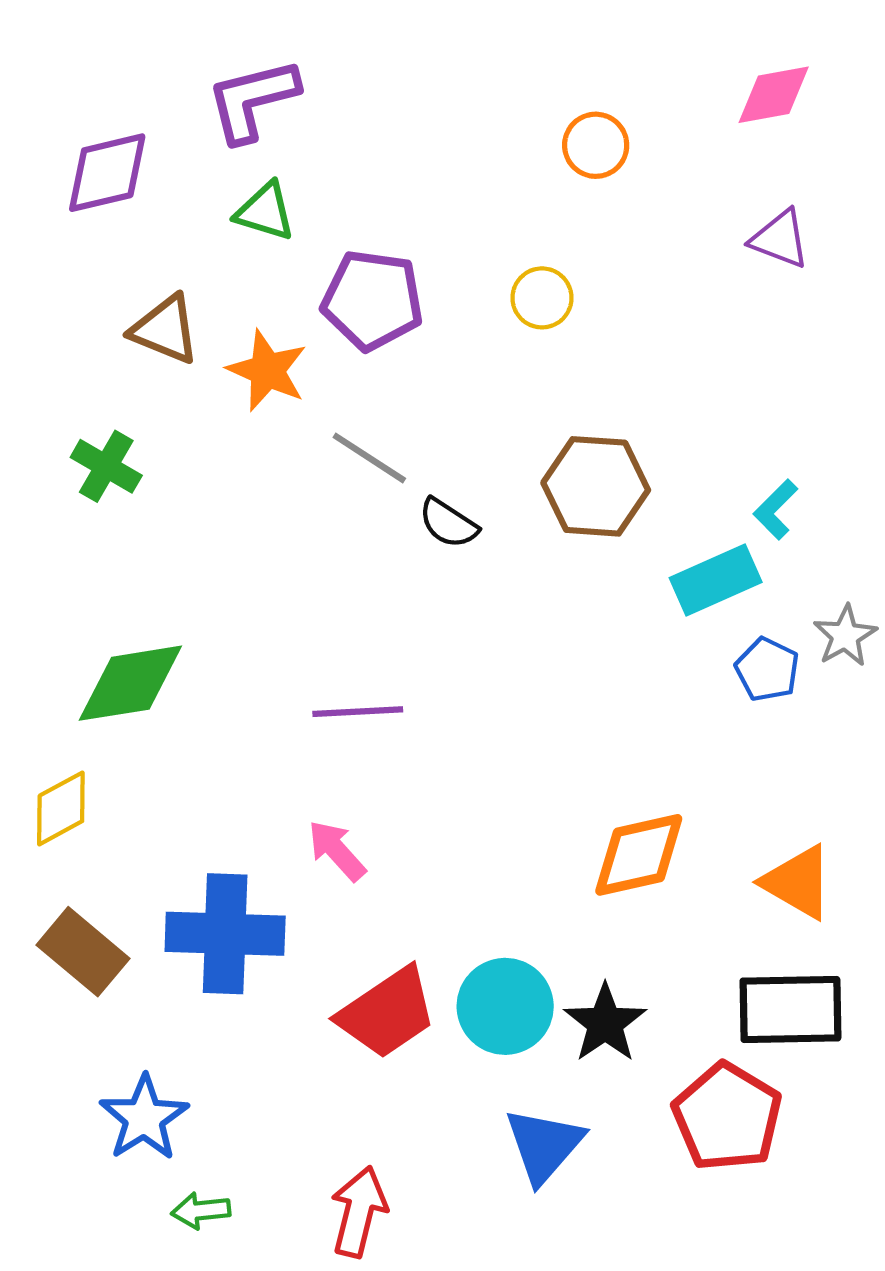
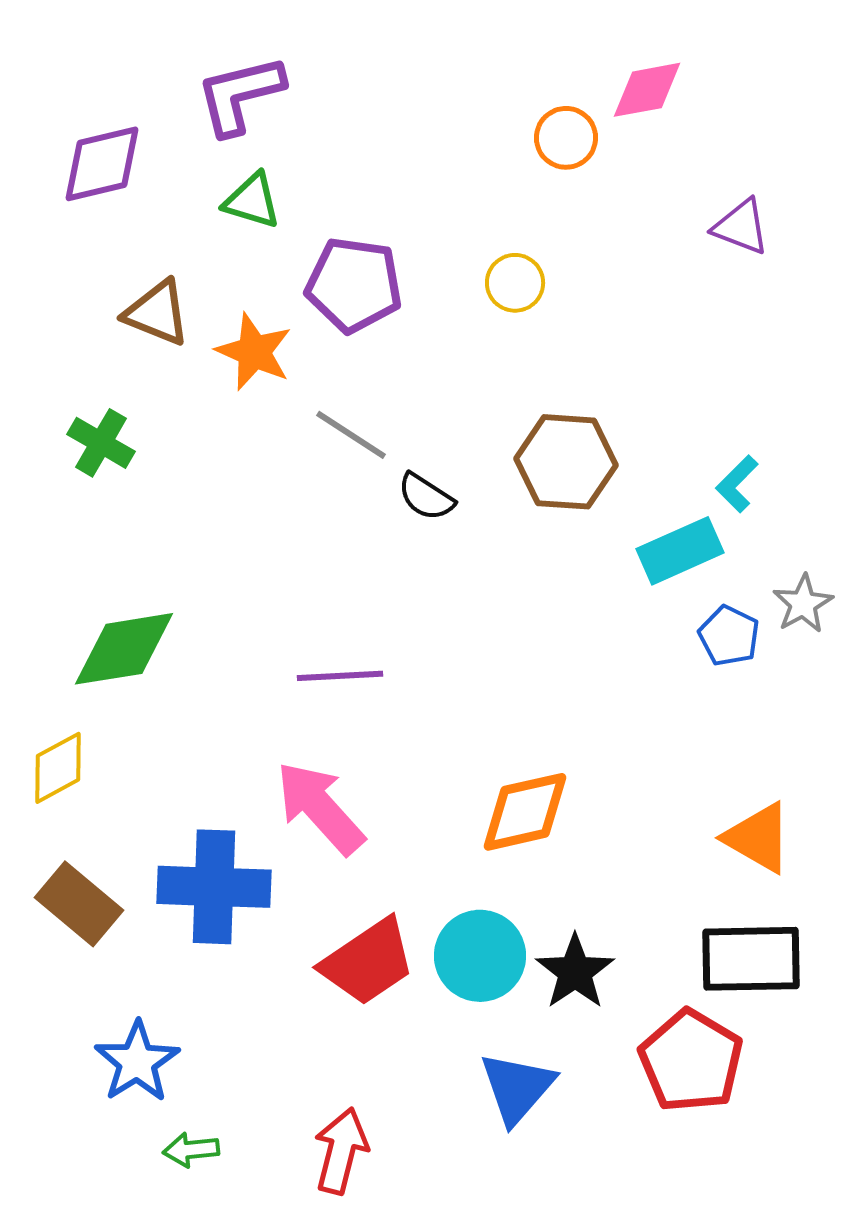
pink diamond: (774, 95) -> (647, 90), moved
pink arrow: (337, 851) -> (320, 808), size x1.6
orange diamond: (639, 855) -> (525, 812), moved

